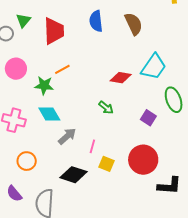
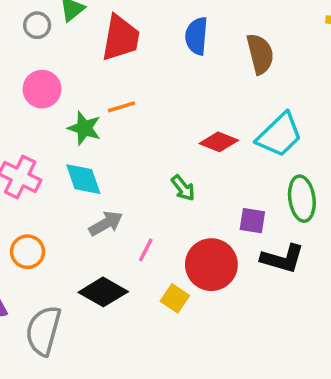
purple square: (148, 118) -> (252, 221), turned -35
red circle: (143, 160) -> (211, 265), moved
yellow square: (106, 164) -> (175, 298), moved
black L-shape: (169, 186) -> (282, 259), moved

